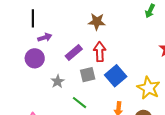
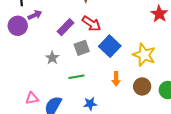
red arrow: (100, 52) -> (91, 24), turned 132
purple circle: (35, 58) -> (18, 26), moved
green line: (79, 103) -> (76, 77), turned -42

